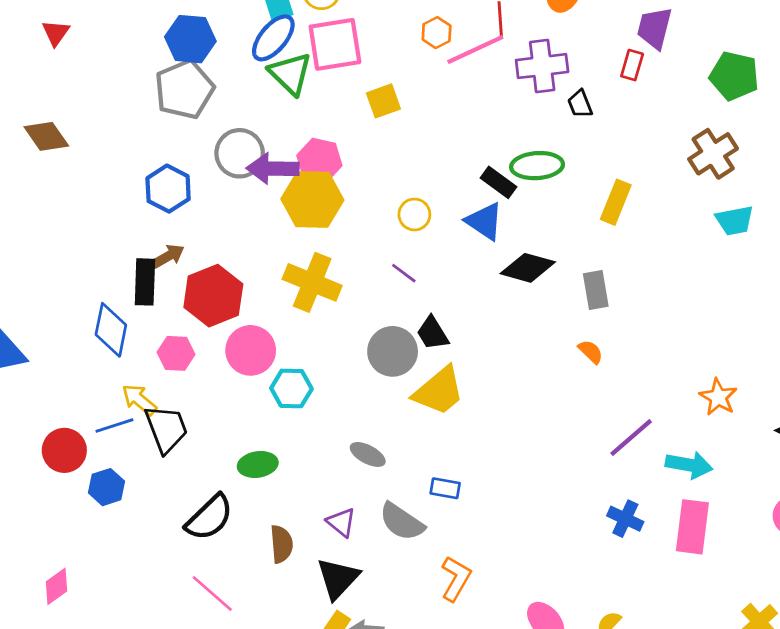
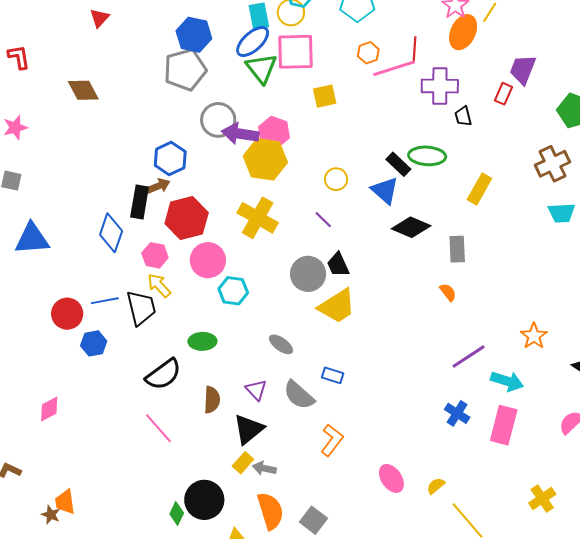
blue hexagon: (168, 189) -> (170, 159), moved
yellow arrow: (139, 400) -> (159, 285), moved

